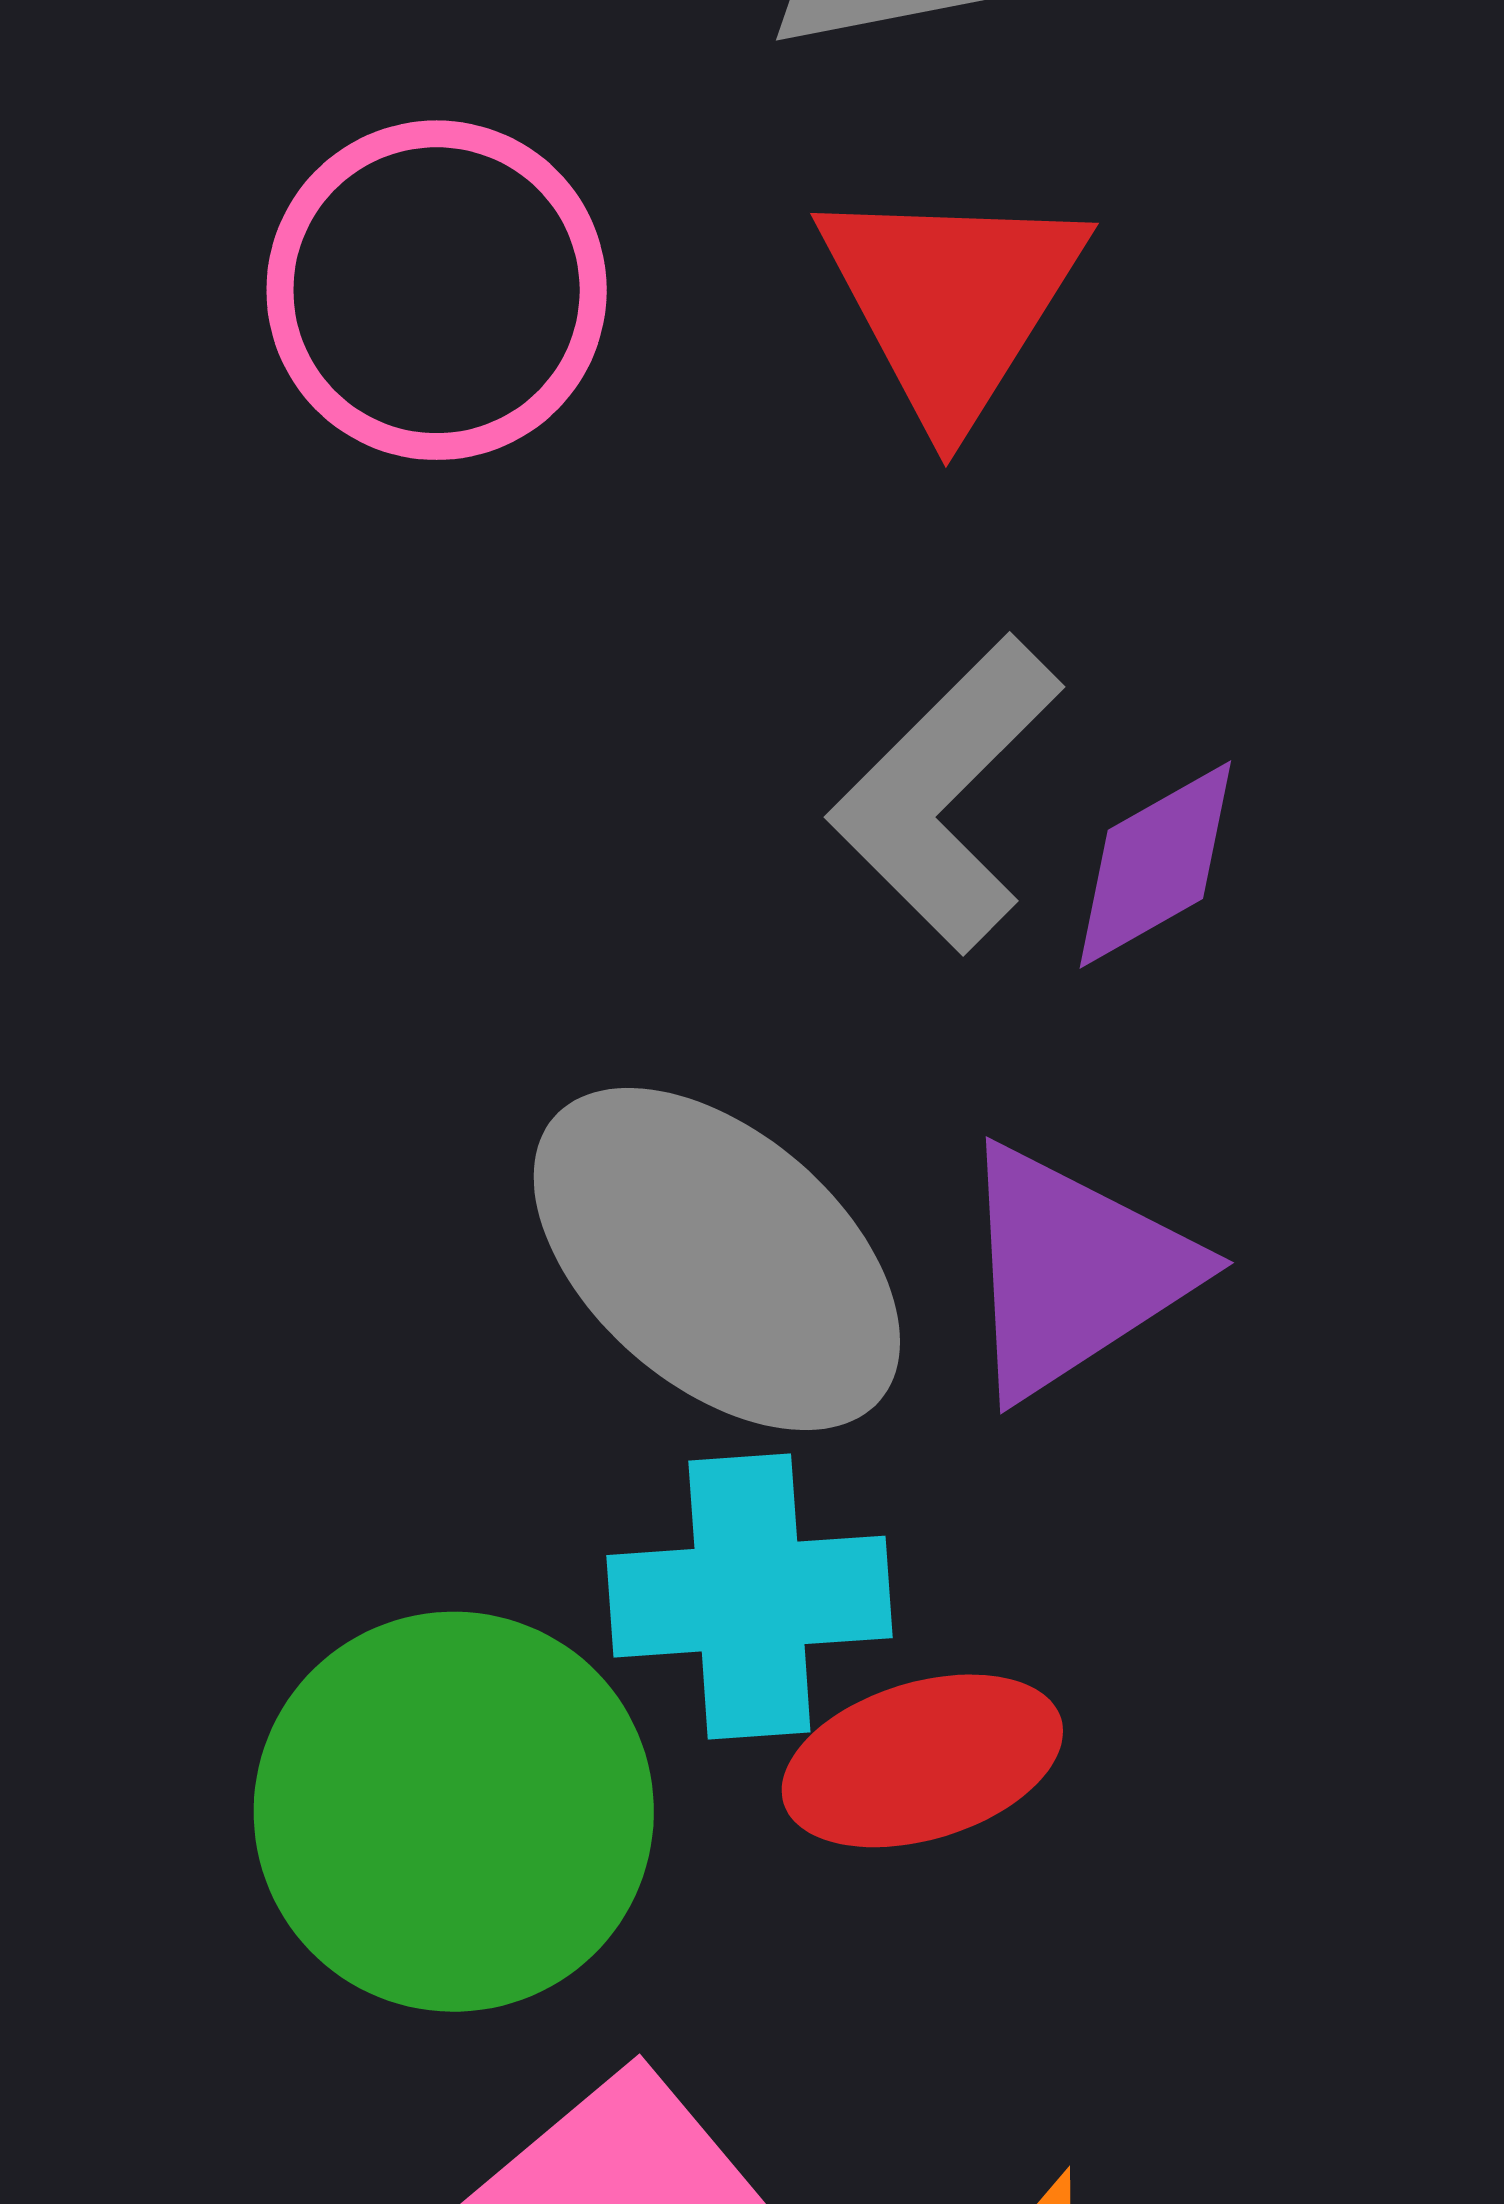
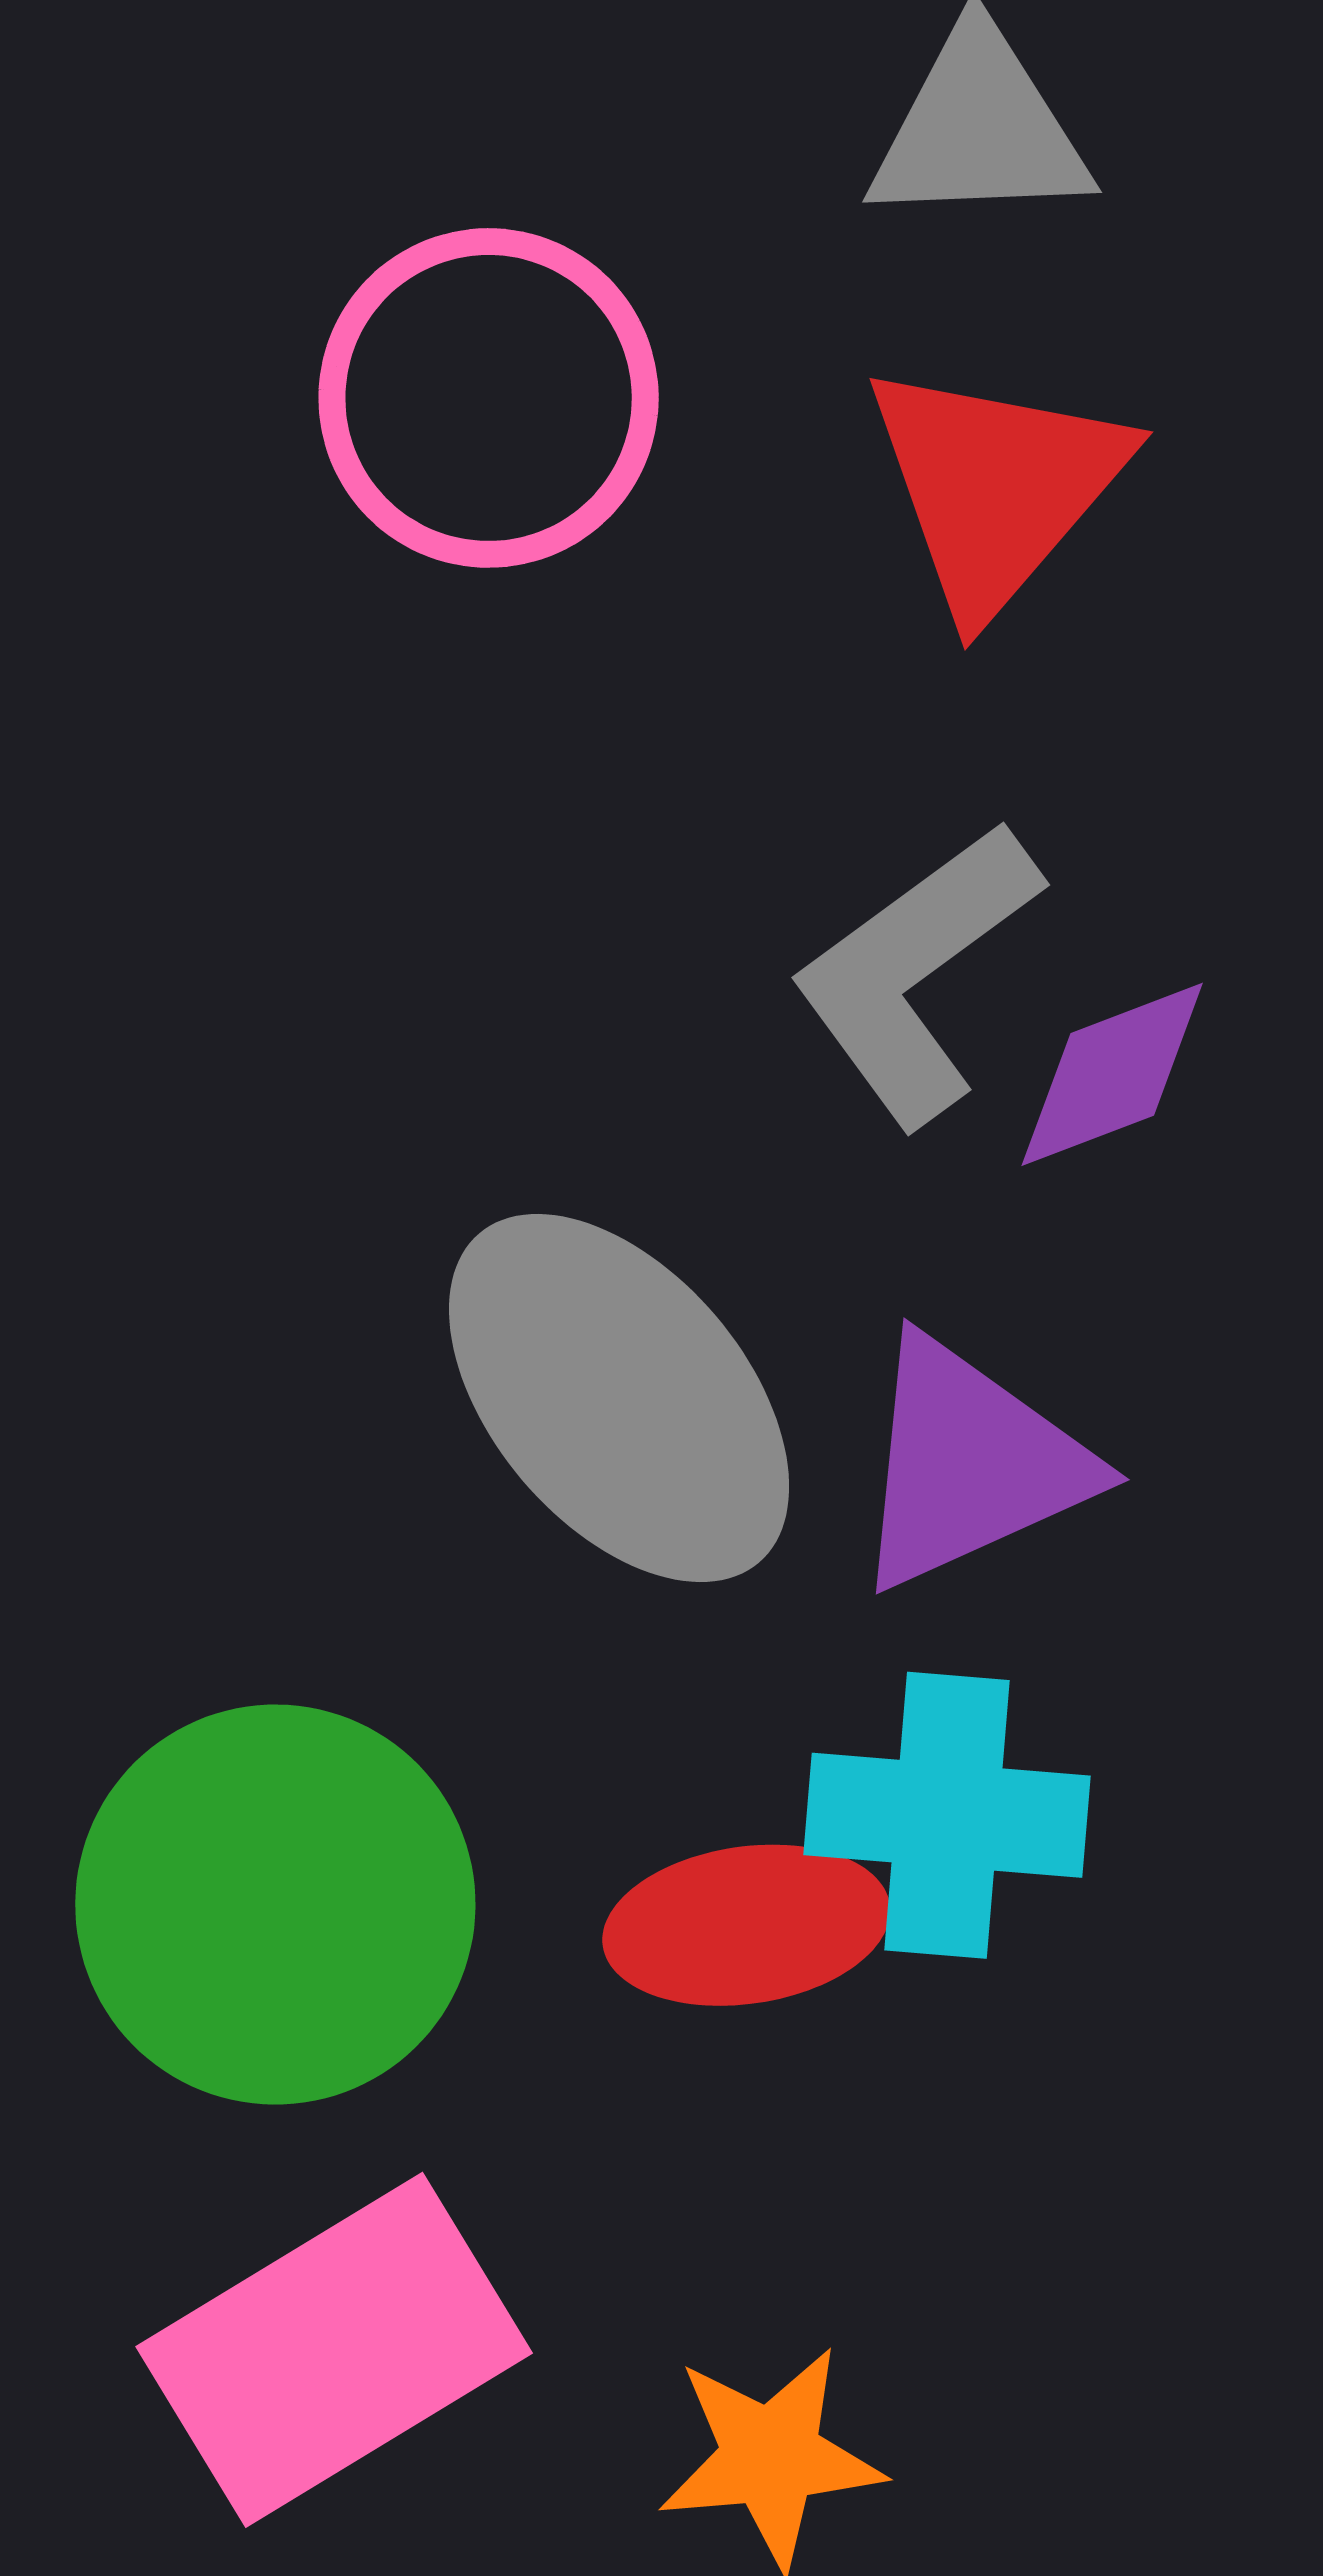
cyan cross: (749, 1597) -> (947, 1815), moved

